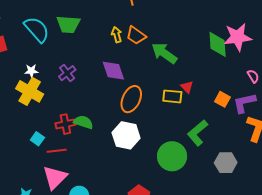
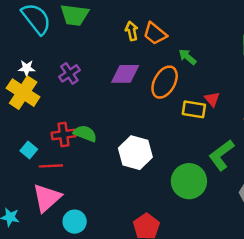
green arrow: (164, 53) -> (187, 57), size x0.6
purple diamond: (113, 71) -> (125, 74), turned -75
orange ellipse: (131, 99) -> (165, 82), moved

